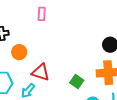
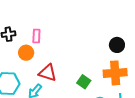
pink rectangle: (42, 14) -> (36, 36), moved

